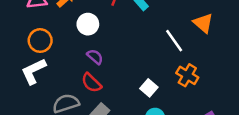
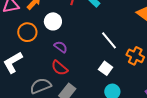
orange circle: (40, 41) -> (27, 32), moved
white line: (174, 41) -> (109, 40), moved

